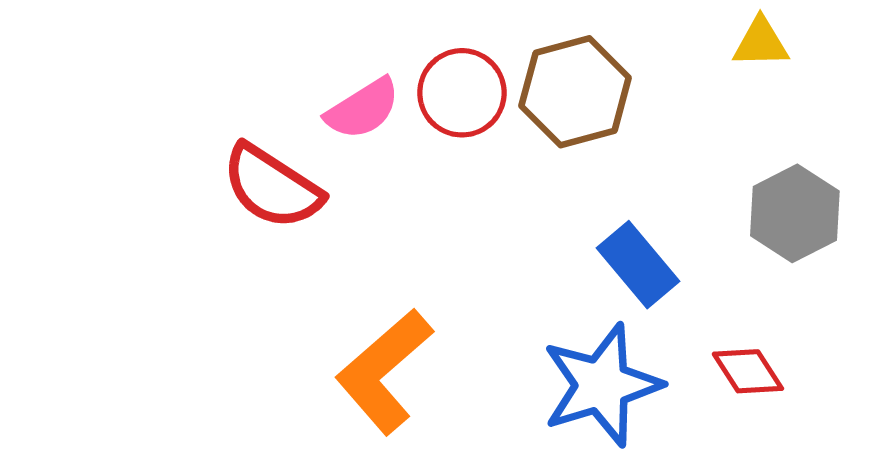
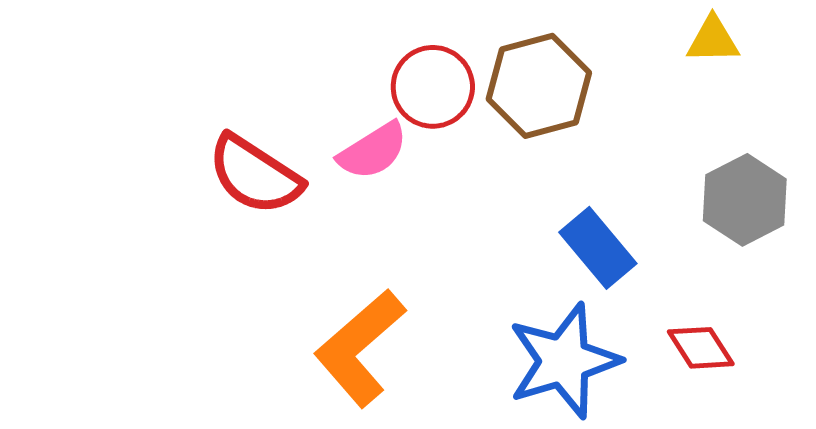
pink semicircle: (363, 109) -> (373, 151), moved

